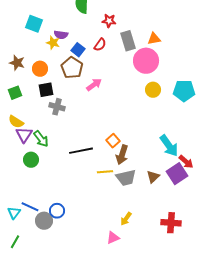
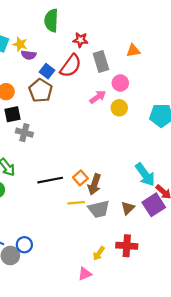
orange triangle: (154, 39) -> (133, 51), moved
yellow star: (53, 43) -> (20, 44), moved
red semicircle: (100, 45) -> (71, 66), size x1.6
pink circle: (146, 61) -> (120, 83), size x0.6
pink arrow: (94, 85) -> (98, 97), moved
yellow circle: (153, 90) -> (119, 108), moved
orange square: (113, 141) -> (80, 178), moved
red cross: (171, 223) -> (127, 246), moved

